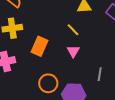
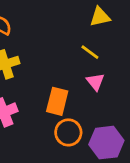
orange rectangle: (40, 46) -> (57, 101), moved

